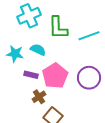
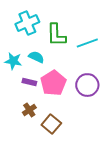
brown cross: (39, 97) -> (29, 110), moved

